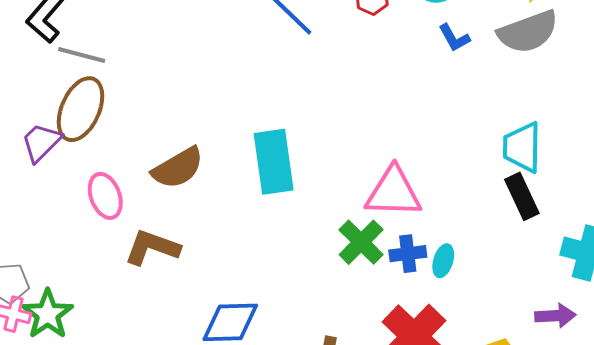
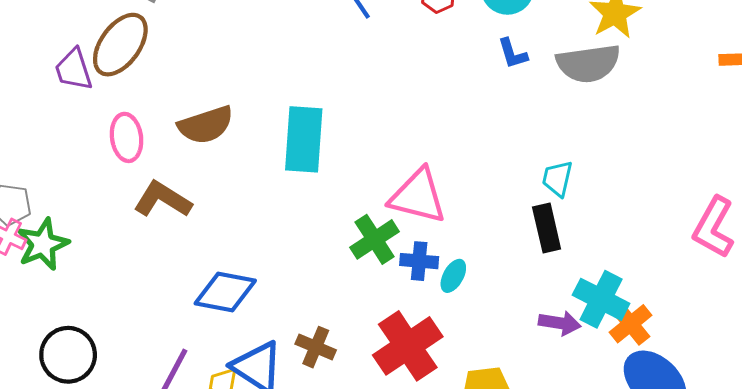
purple trapezoid: (41, 142) -> (74, 70), turned -75
cyan trapezoid: (522, 147) -> (557, 179), size x0.7
purple arrow: (555, 316) -> (560, 323), moved

